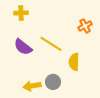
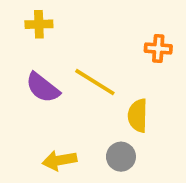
orange cross: (85, 26) -> (158, 48), turned 32
gray circle: (53, 82) -> (121, 157), moved

